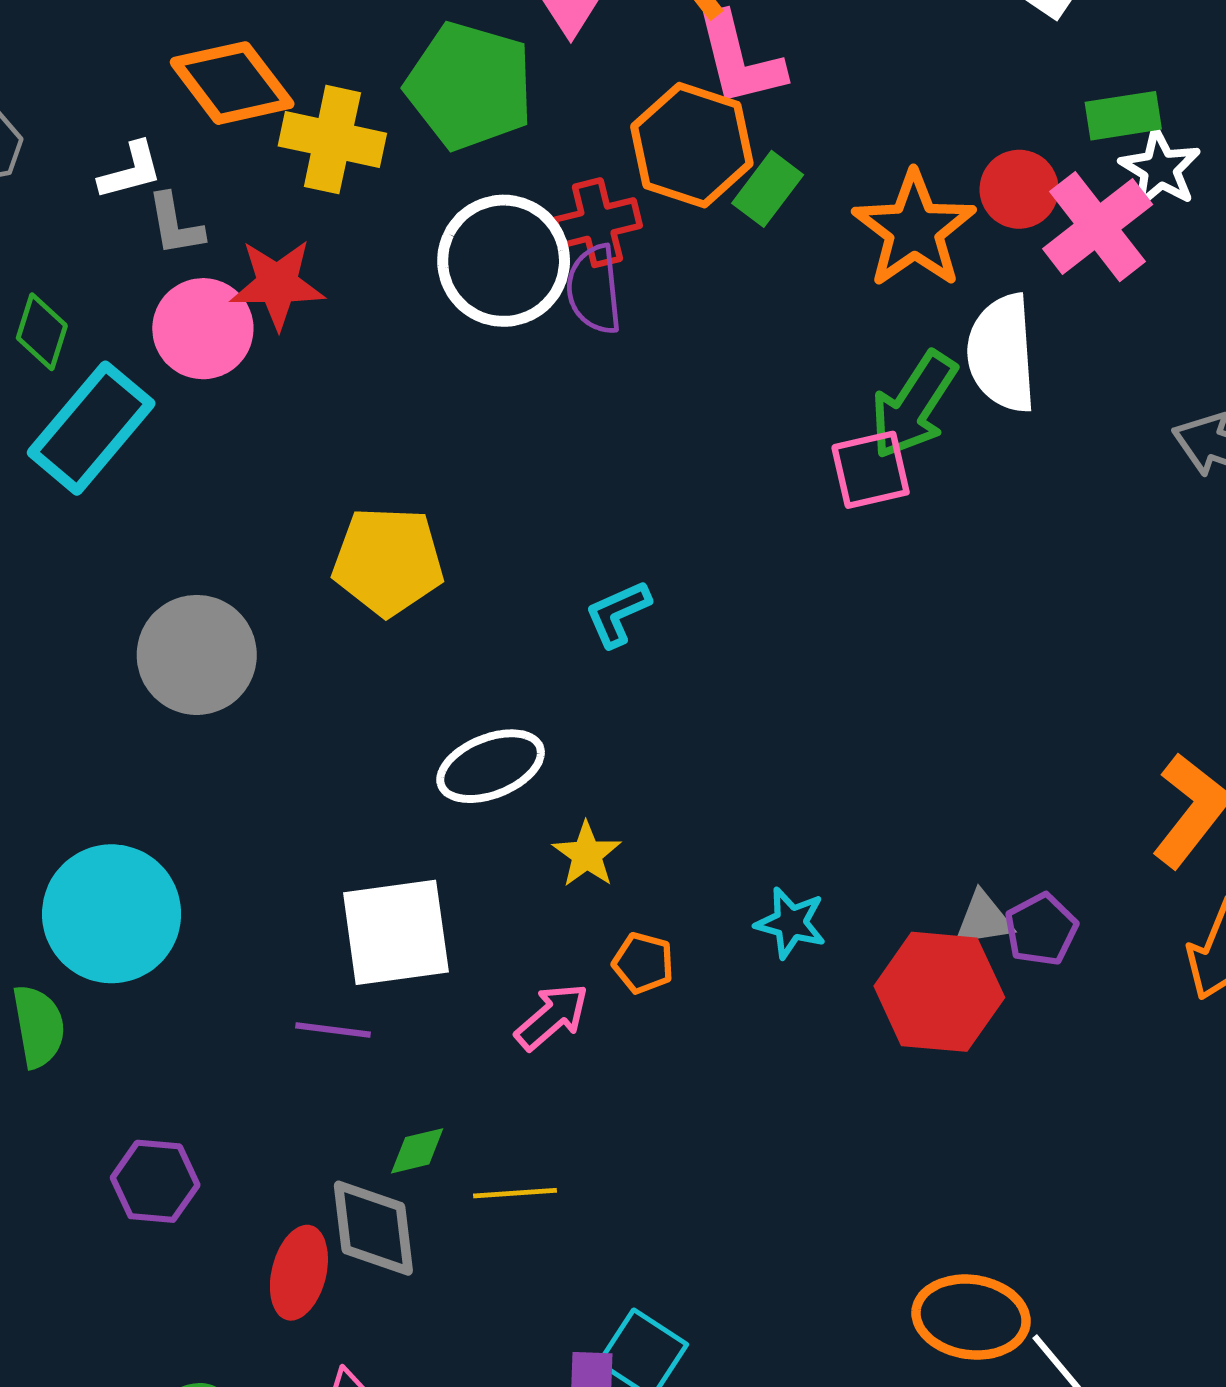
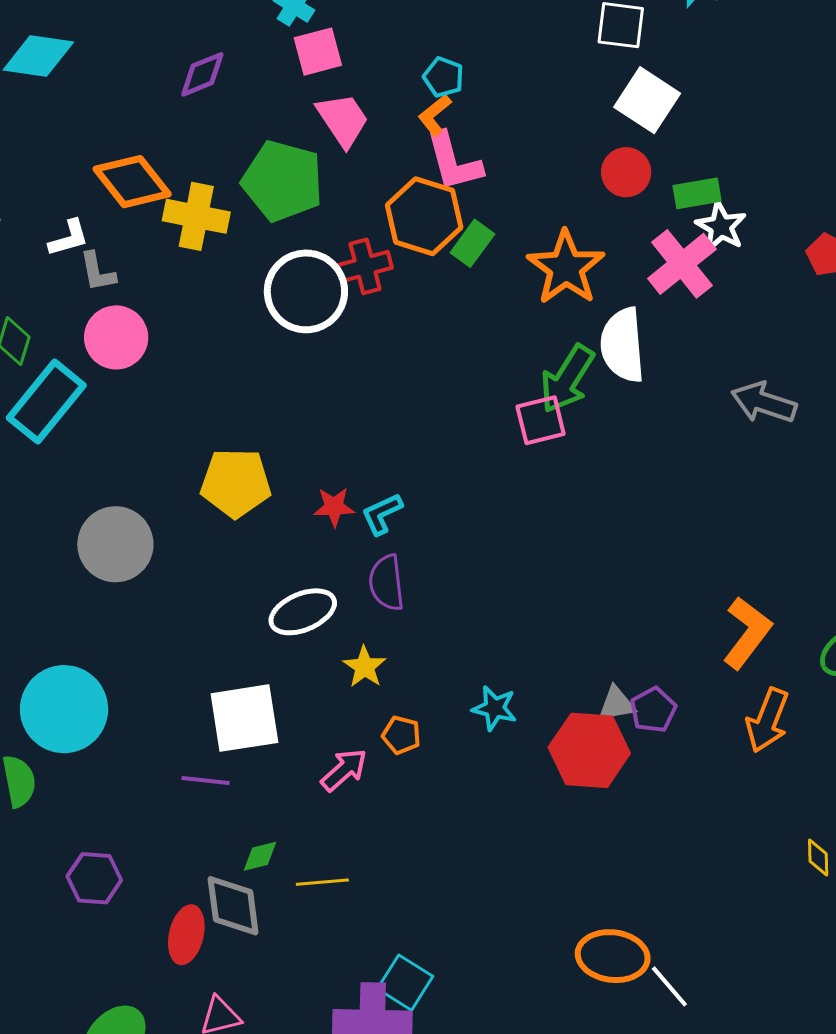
red circle: (1019, 189) -> (626, 172), moved
red star: (277, 284) -> (334, 507), moved, size x0.7
purple semicircle: (594, 289) -> (387, 583), moved

